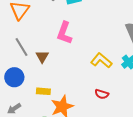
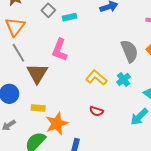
gray line: (21, 47) -> (18, 53), moved
brown triangle: (42, 57) -> (37, 73), size x1.6

